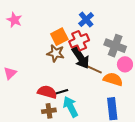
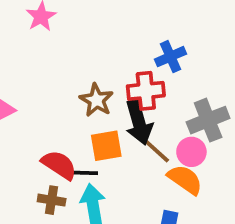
orange square: (59, 37) -> (106, 146), moved
gray cross: (115, 46) -> (208, 120), turned 30
pink circle: (125, 64) -> (191, 152), moved

